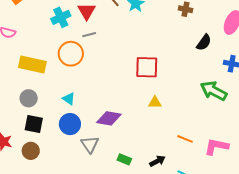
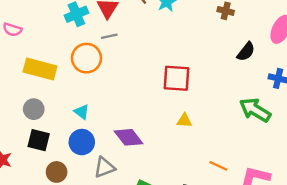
purple diamond: (109, 118) -> (129, 137), turned 40
gray triangle: (90, 144) -> (104, 167), turned 42
brown circle: (31, 151) -> (57, 172), moved

